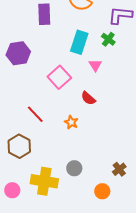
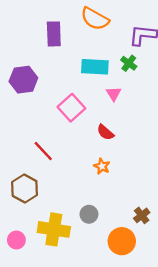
cyan rectangle: (79, 42) -> (95, 67), turned 75
orange star: (71, 122) -> (102, 166), moved
orange circle: (102, 191) -> (122, 241), size x1.5

